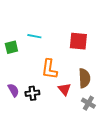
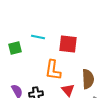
red square: (78, 41) -> (68, 44), moved

